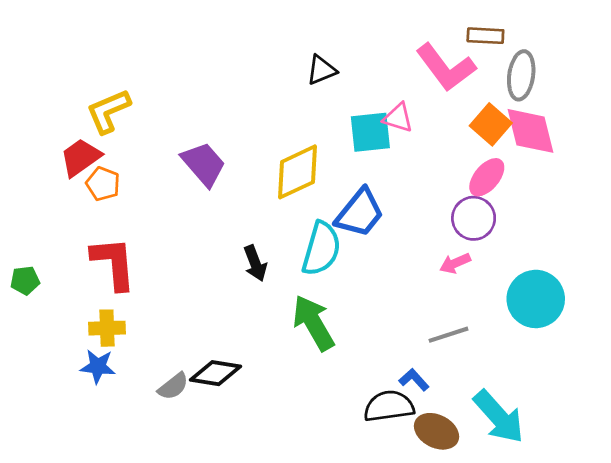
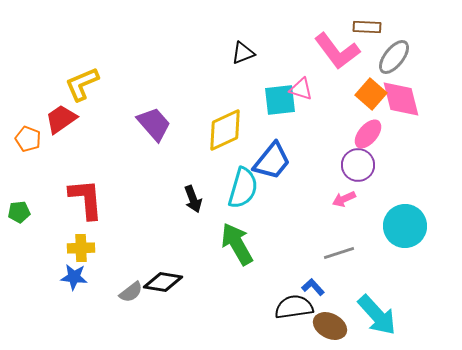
gray ellipse: (521, 75) -> (394, 57), turned 30
orange pentagon: (103, 184) -> (28, 139), moved

